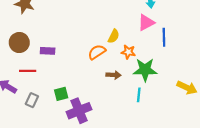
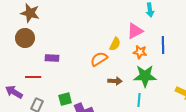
pink triangle: (146, 23) -> (135, 31), moved
brown circle: (19, 43) -> (25, 38), moved
orange star: (128, 52) -> (140, 52), moved

